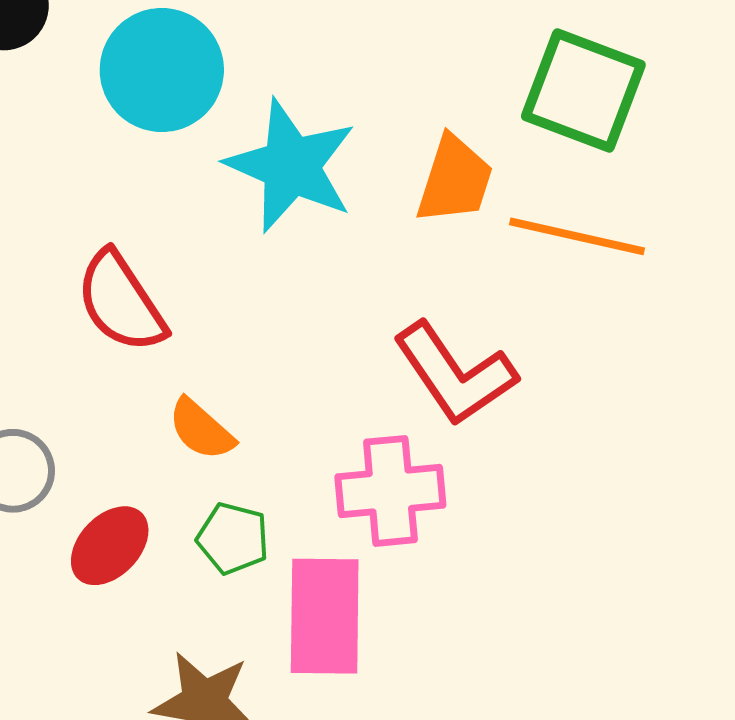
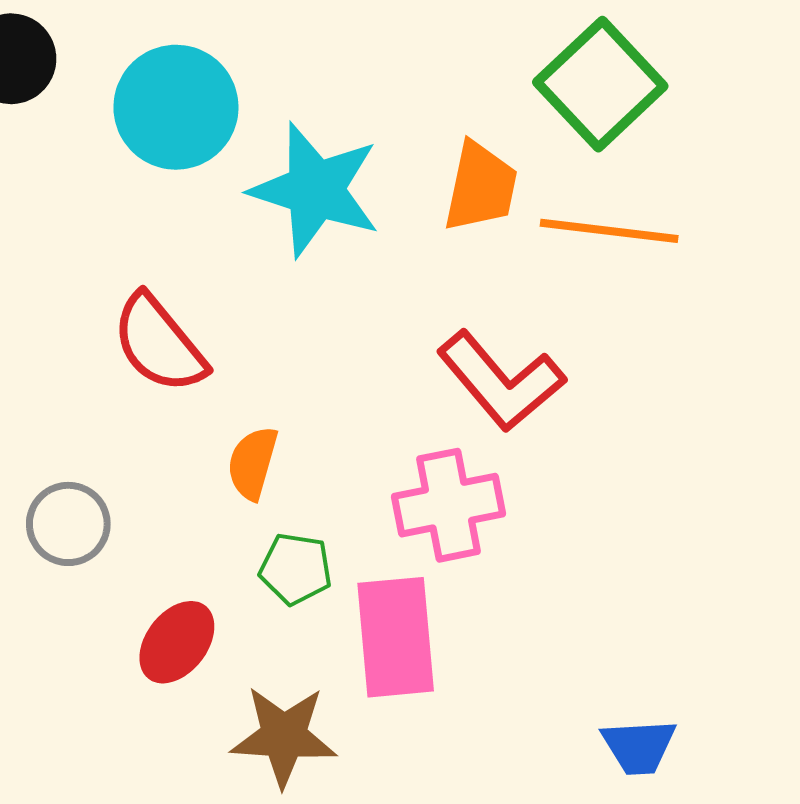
green square: (583, 91) -> (600, 84), turned 32
orange semicircle: (201, 429) -> (253, 463), turned 70
red ellipse: (110, 546) -> (177, 642), moved

